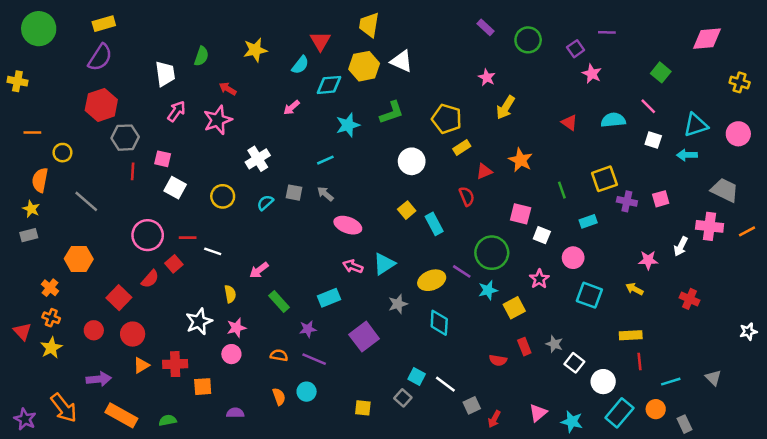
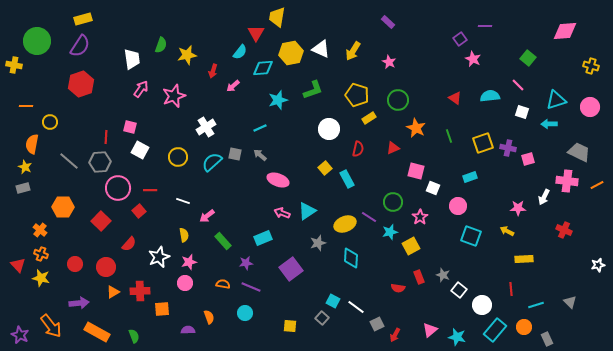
yellow trapezoid: (369, 25) -> (277, 17), moved
green circle: (39, 29) -> (37, 41), moved
green circle: (528, 40) -> (398, 100), moved
yellow star: (255, 50) -> (187, 55), moved
red arrow: (228, 89) -> (213, 71), moved, turned -104
yellow arrow: (506, 107) -> (353, 51), moved
gray hexagon: (125, 138) -> (100, 162), moved
red triangle: (484, 171) -> (393, 148), moved
green line: (562, 190) -> (449, 136), moved
red semicircle: (467, 196) -> (358, 149), moved, turned 35
purple cross: (627, 201) -> (508, 148), moved
cyan semicircle: (265, 203) -> (212, 162), size x1.5
white line: (213, 251) -> (183, 201), moved
green circle: (492, 253) -> (393, 202), size x0.7
red semicircle: (150, 279) -> (129, 244), moved
pink star: (539, 279) -> (420, 217), moved
red square: (119, 298) -> (101, 221), moved
red cross: (689, 299) -> (564, 230), moved
yellow rectangle: (631, 335) -> (524, 259), moved
yellow star: (51, 348) -> (41, 278), turned -30
orange semicircle: (279, 397) -> (209, 317), moved
green semicircle: (168, 420) -> (134, 336), turned 80

